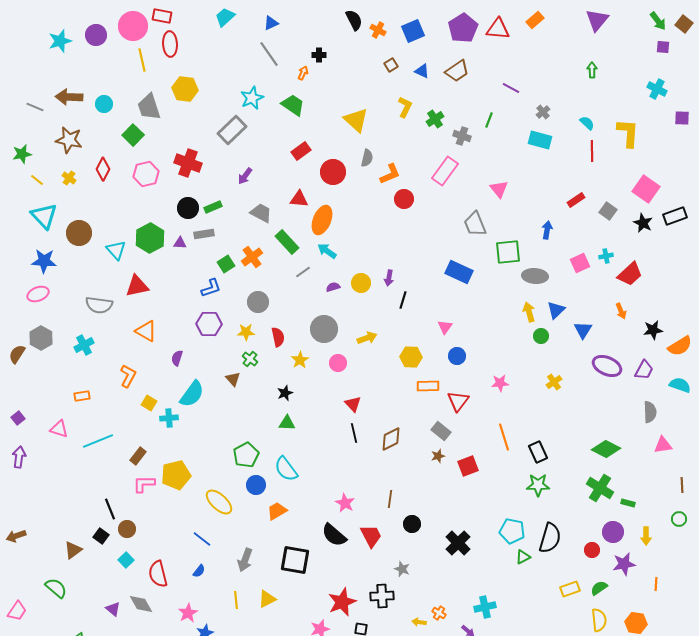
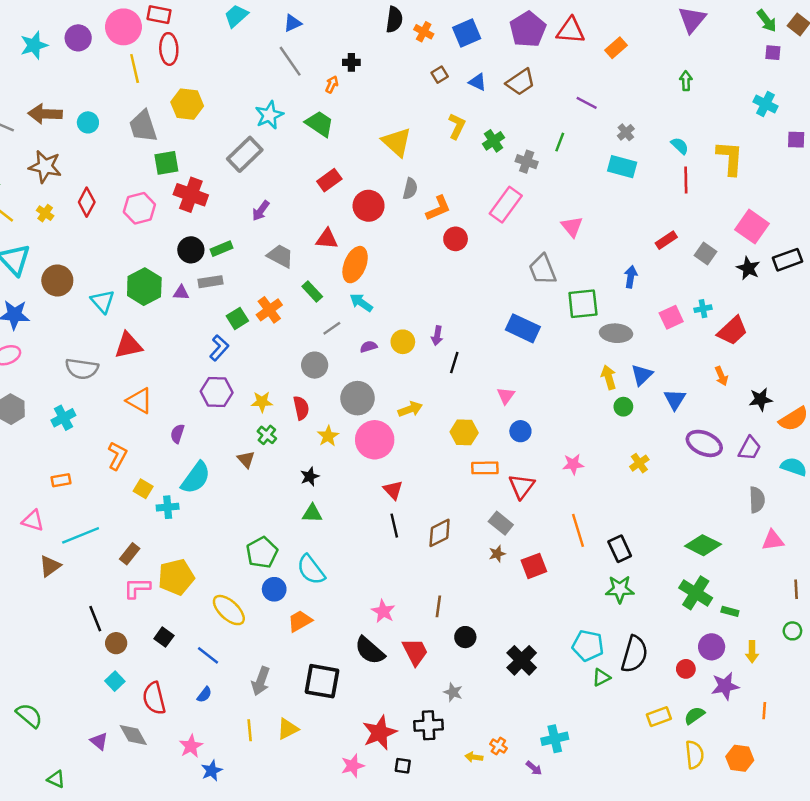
black semicircle: (354, 20) -> (394, 20), turned 35
orange rectangle: (535, 20) -> (616, 48), moved
green square: (133, 135) -> (166, 163), moved, turned 35
green rectangle: (287, 242) -> (312, 292), size x0.7
blue L-shape: (211, 288) -> (219, 348), turned -30
gray circle: (258, 302) -> (315, 365), moved
pink circle: (338, 363) -> (375, 440), size x1.8
black square: (101, 536) -> (164, 637), moved
brown triangle: (73, 550) -> (50, 566), moved

